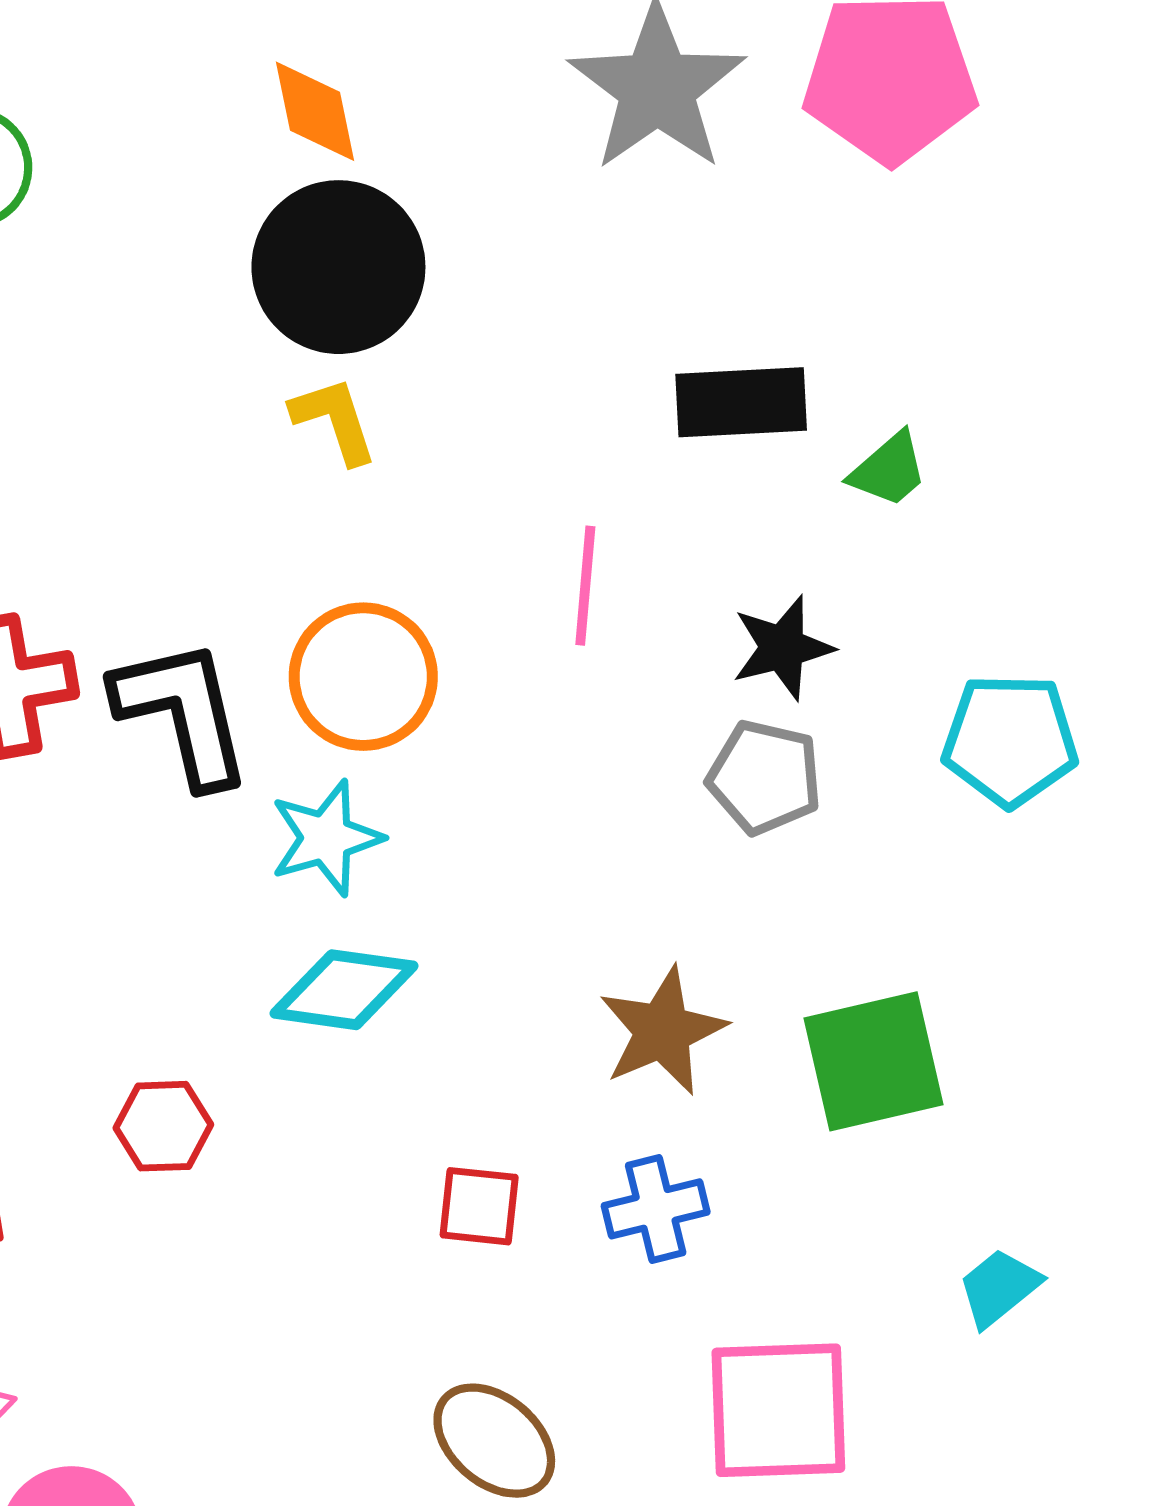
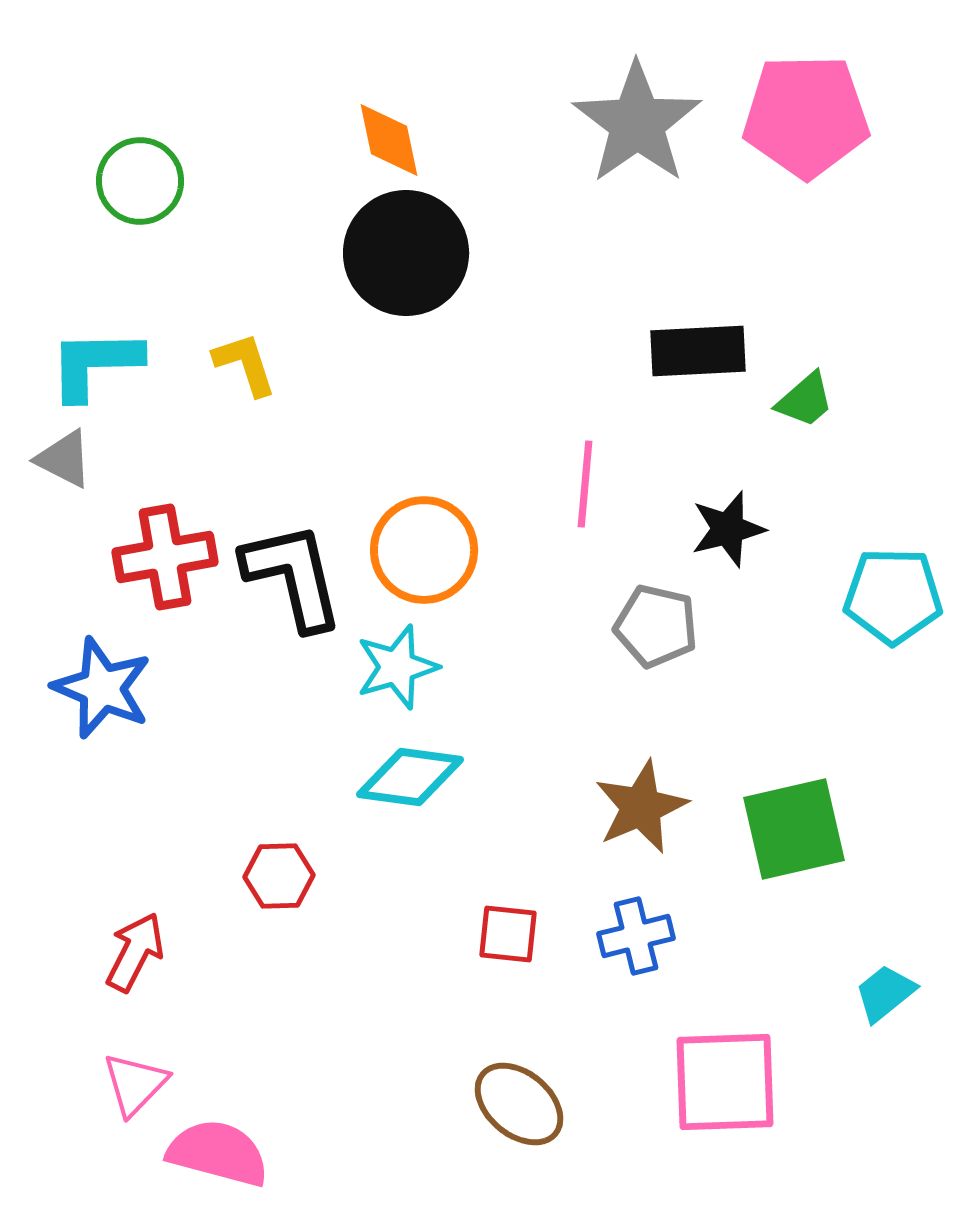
yellow L-shape: (334, 420) -> (245, 364), moved
gray pentagon: (765, 777) -> (656, 626), moved

